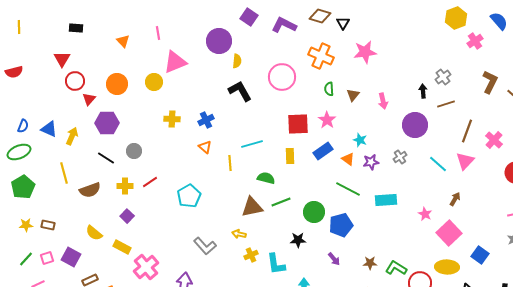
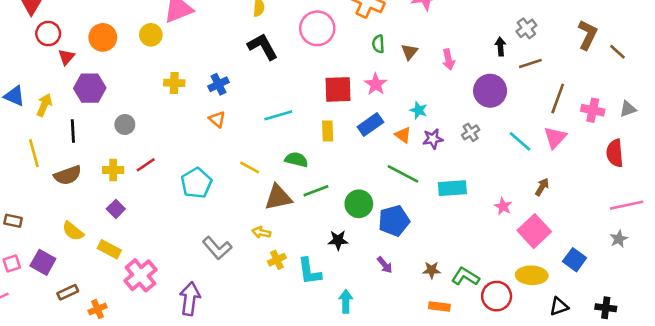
pink cross: (494, 140) -> (593, 110), turned -30
black line: (106, 158) -> (73, 131), moved, turned 54
yellow line: (230, 163) -> (250, 167), moved, turned -56

